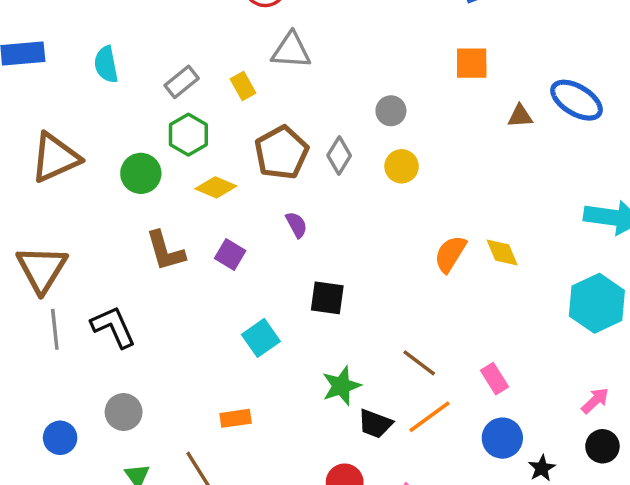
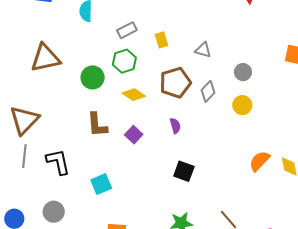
gray triangle: (291, 50) -> (203, 50), moved, size x0.7
cyan square: (261, 338) -> (101, 184), moved

